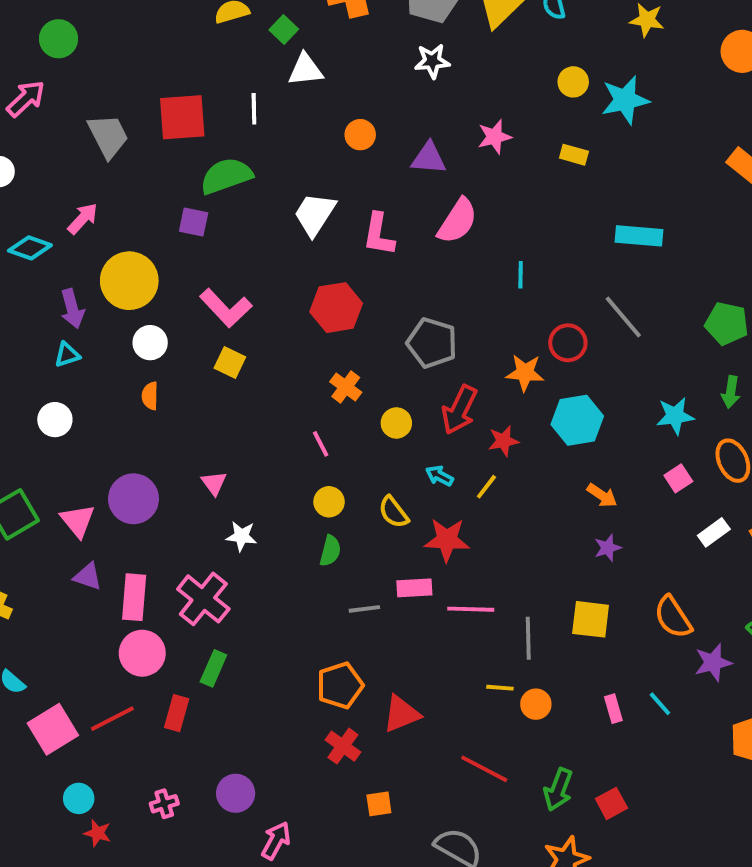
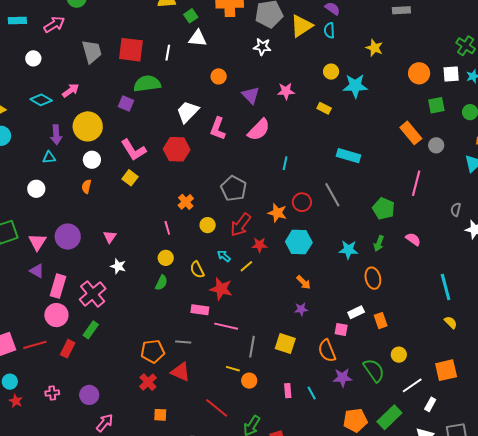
purple triangle: (429, 158) -> (251, 95), turned 30
red hexagon: (336, 308) -> (177, 149), moved
pink square: (678, 478) -> (341, 329), moved, turned 32
gray line: (364, 609) -> (183, 342), moved
red triangle: (401, 714) -> (181, 372), turned 35

